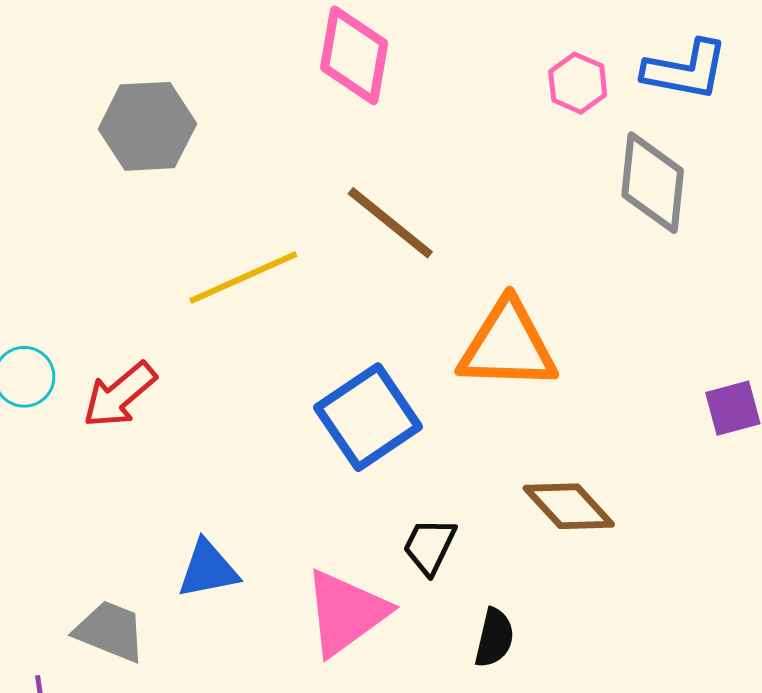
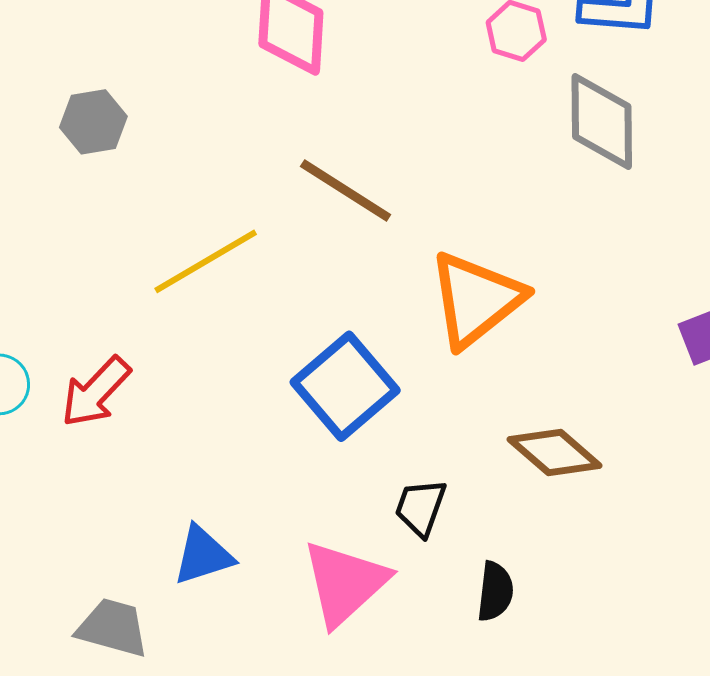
gray hexagon: (147, 126) -> (93, 122), size x0.7
orange triangle: (508, 345) -> (476, 299), turned -34

